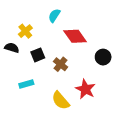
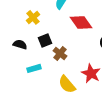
black semicircle: (12, 48) -> (20, 44), moved
brown cross: (61, 64) -> (60, 53), moved

